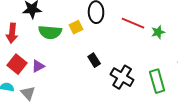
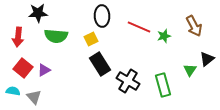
yellow square: (76, 27) -> (91, 39), moved
black rectangle: (94, 60) -> (100, 64), size x1.6

